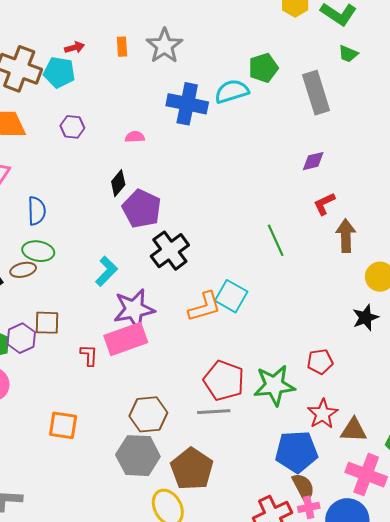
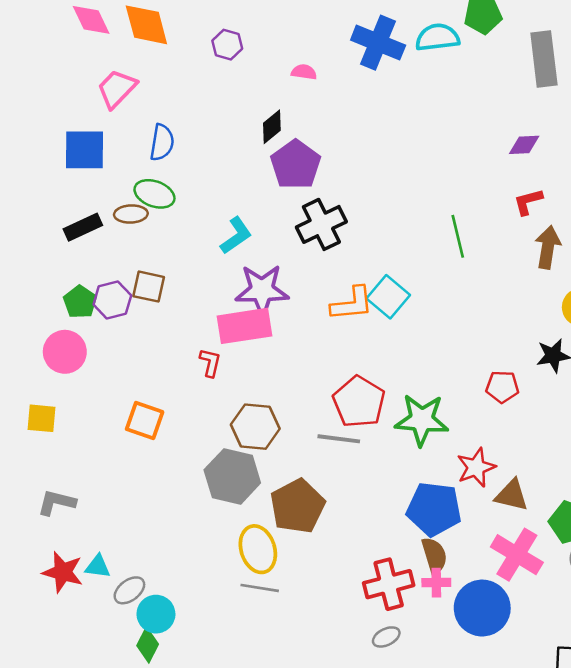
red L-shape: (89, 355) -> (210, 363), moved
red pentagon: (320, 362) -> (502, 387), moved

